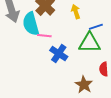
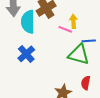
pink line: (44, 36) -> (65, 29), moved
blue cross: (59, 54) -> (26, 54), moved

